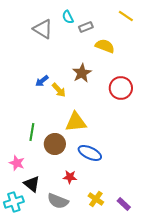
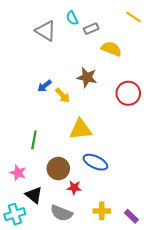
brown star: (82, 73) -> (87, 77), turned -30
brown circle: (55, 144) -> (58, 169), moved
yellow cross: (96, 199) -> (102, 211), turned -35

